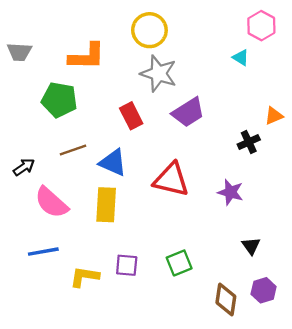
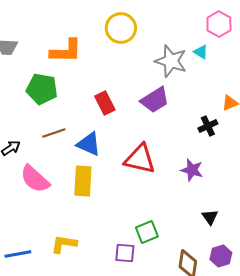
gray star: (159, 74) -> (171, 61), moved
blue line: (43, 252) -> (18, 254), moved
purple square: (127, 265) -> (125, 253), moved

